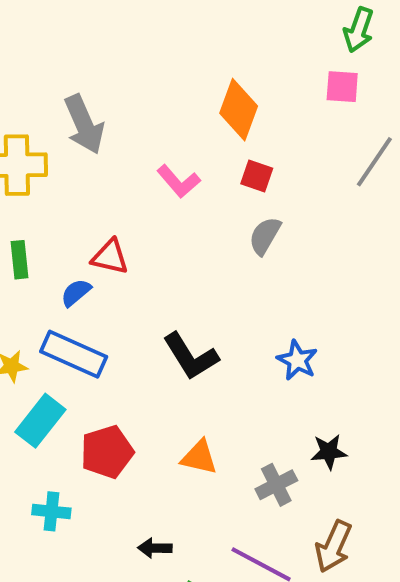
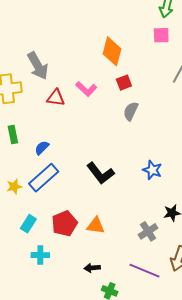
red square: (257, 176) -> (124, 83), turned -35
red triangle: (110, 257) -> (56, 98), moved
blue rectangle: (74, 354) -> (44, 178), turned -60
cyan rectangle: (40, 421) -> (28, 224), moved, size x0.7
orange triangle: (199, 457) -> (96, 226), moved

